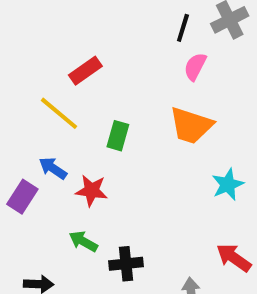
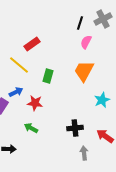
orange trapezoid: (191, 126) -> (84, 71), turned 100
blue arrow: (53, 168) -> (16, 92), turned 120
black cross: (126, 264) -> (75, 128), moved

